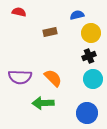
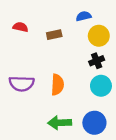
red semicircle: (19, 12) -> (20, 27), moved
orange semicircle: (53, 78) -> (57, 85), turned 48
green arrow: (43, 103) -> (60, 123), moved

